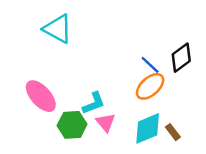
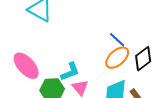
black diamond: (181, 58) -> (143, 59), moved

